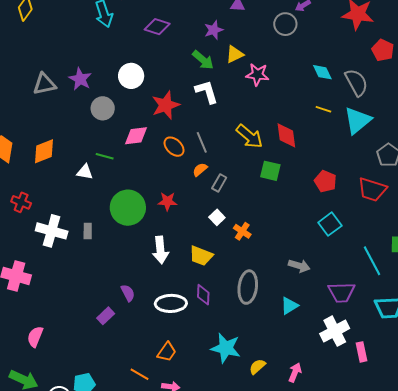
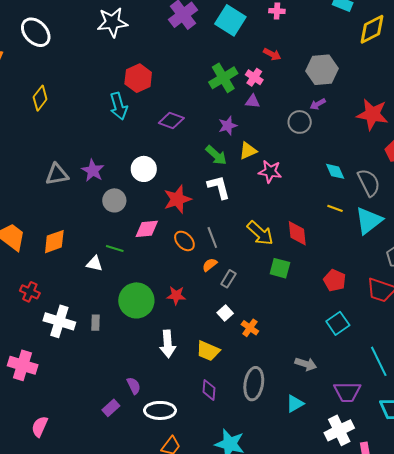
white ellipse: (171, 303) -> (160, 410), moved

